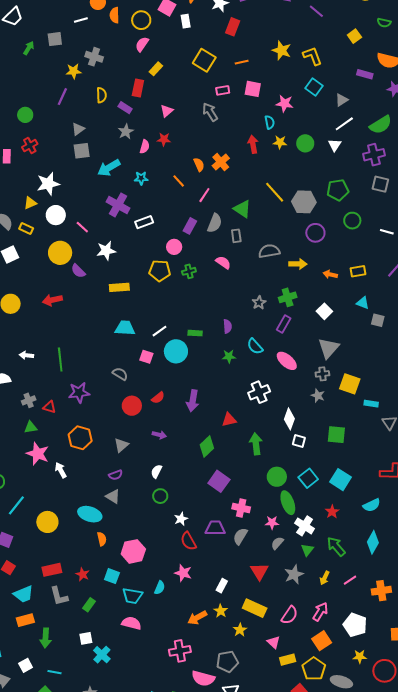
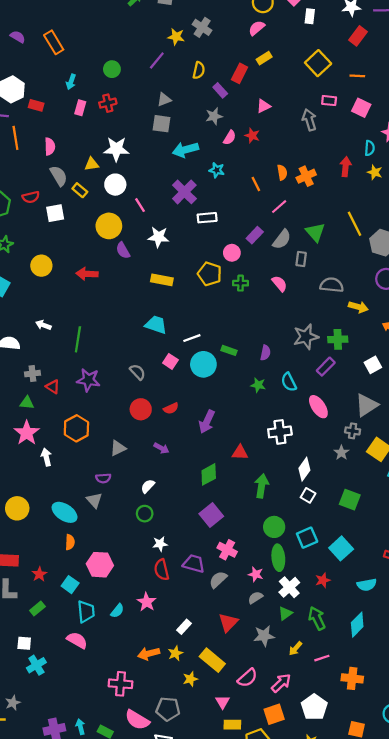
gray star: (259, 303) -> (306, 337), size x1.6
cyan trapezoid: (132, 596) -> (86, 612), turned -120

